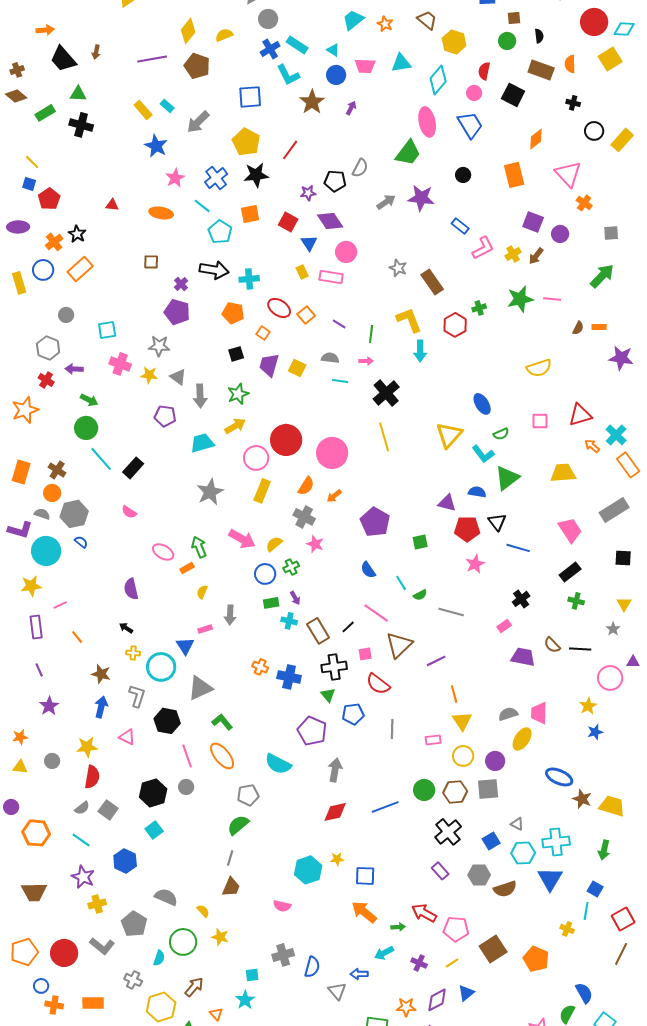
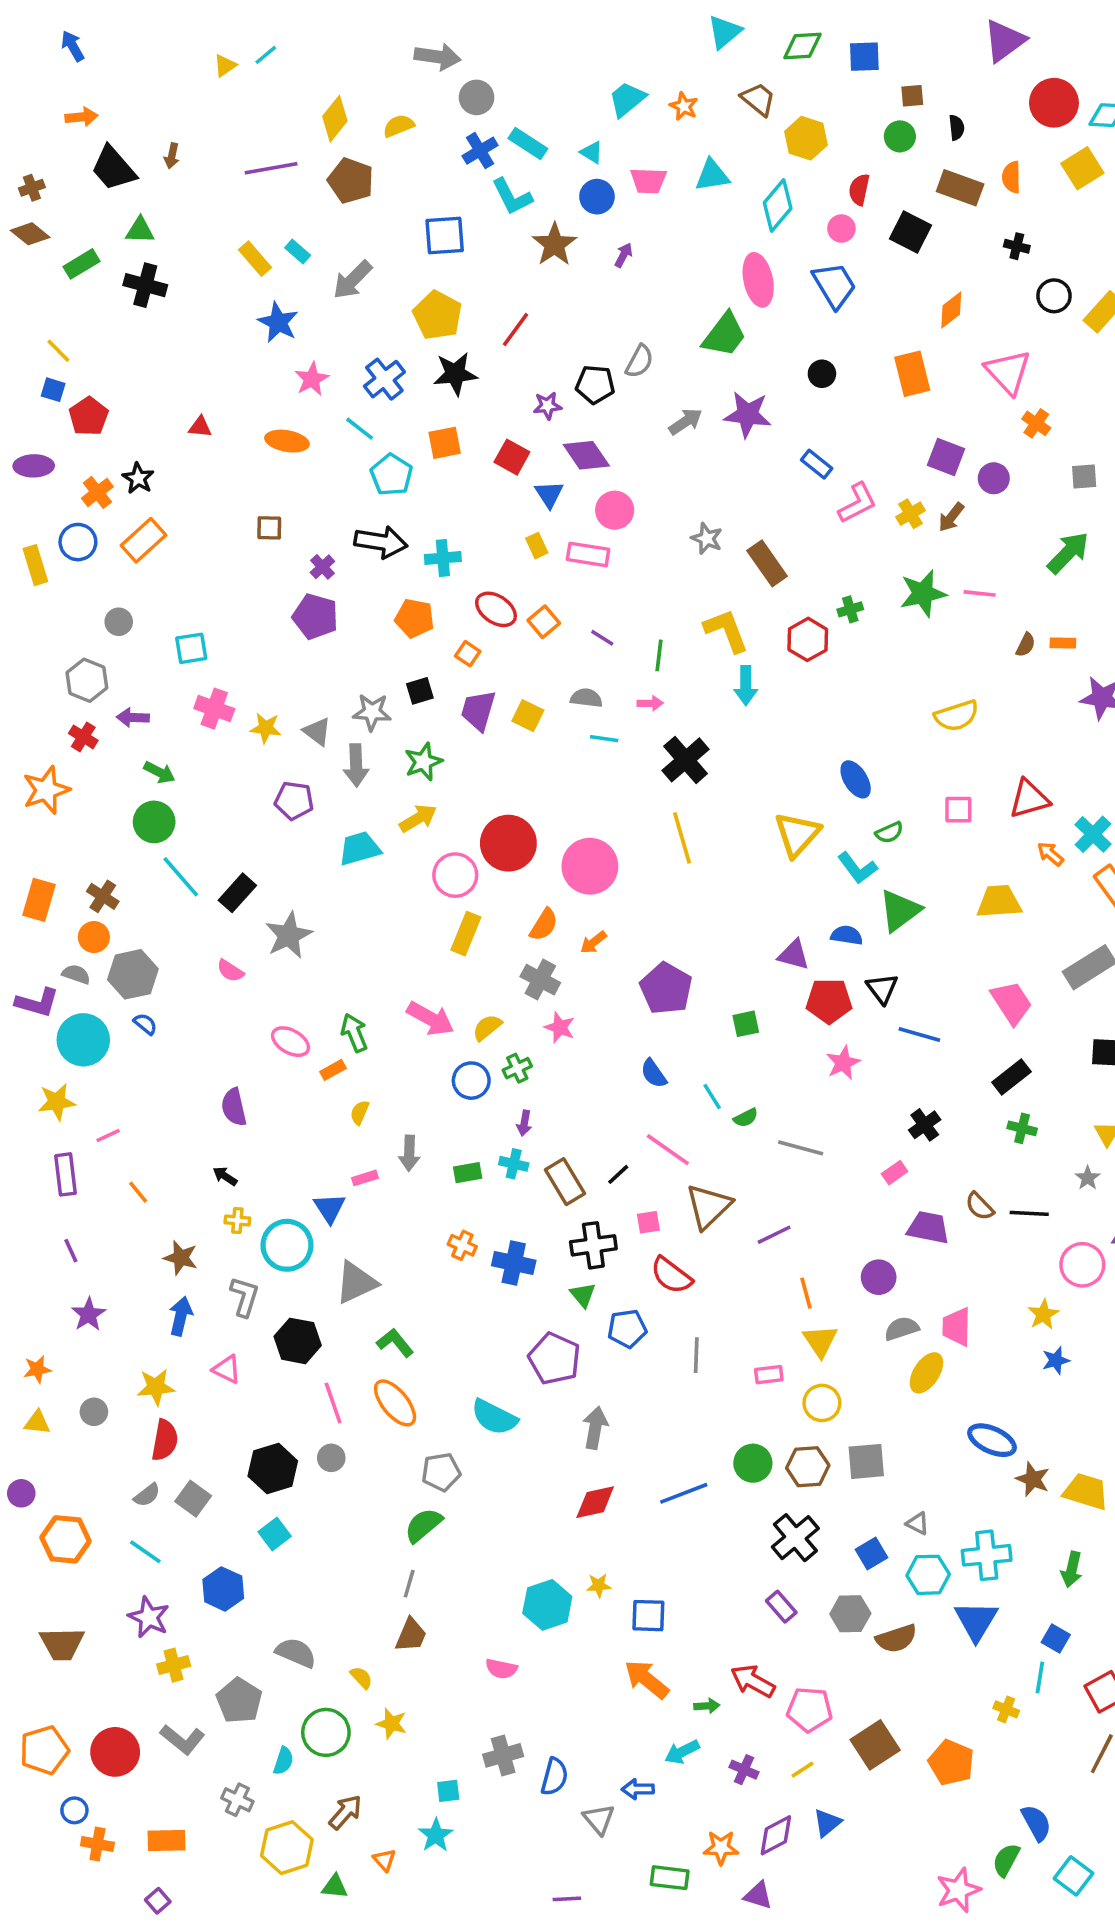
gray star: (159, 346) -> (372, 712), moved
gray star: (210, 492) -> (289, 935), moved
purple arrow: (295, 598) -> (524, 1123), turned 40
green rectangle: (271, 603) -> (468, 1173), moved
purple circle: (495, 761) -> (879, 1277), moved

